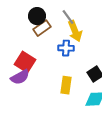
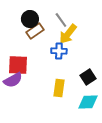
yellow arrow: (75, 31) -> (68, 34), turned 60
red square: (25, 62) -> (18, 65), turned -30

